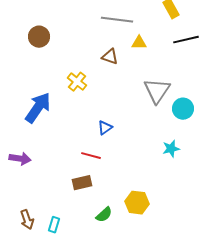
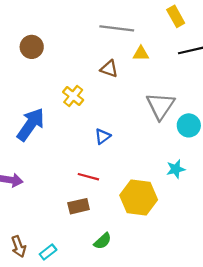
blue triangle: (105, 128) -> (103, 136), moved
yellow hexagon: (137, 203) -> (139, 197), moved, size x1.4
cyan rectangle: (54, 225) -> (48, 252), turned 35

